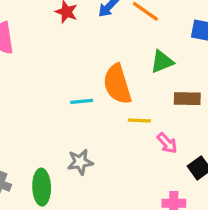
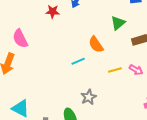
orange semicircle: (117, 84) -> (96, 44), size x0.7
yellow line: (139, 121) -> (115, 70), moved

